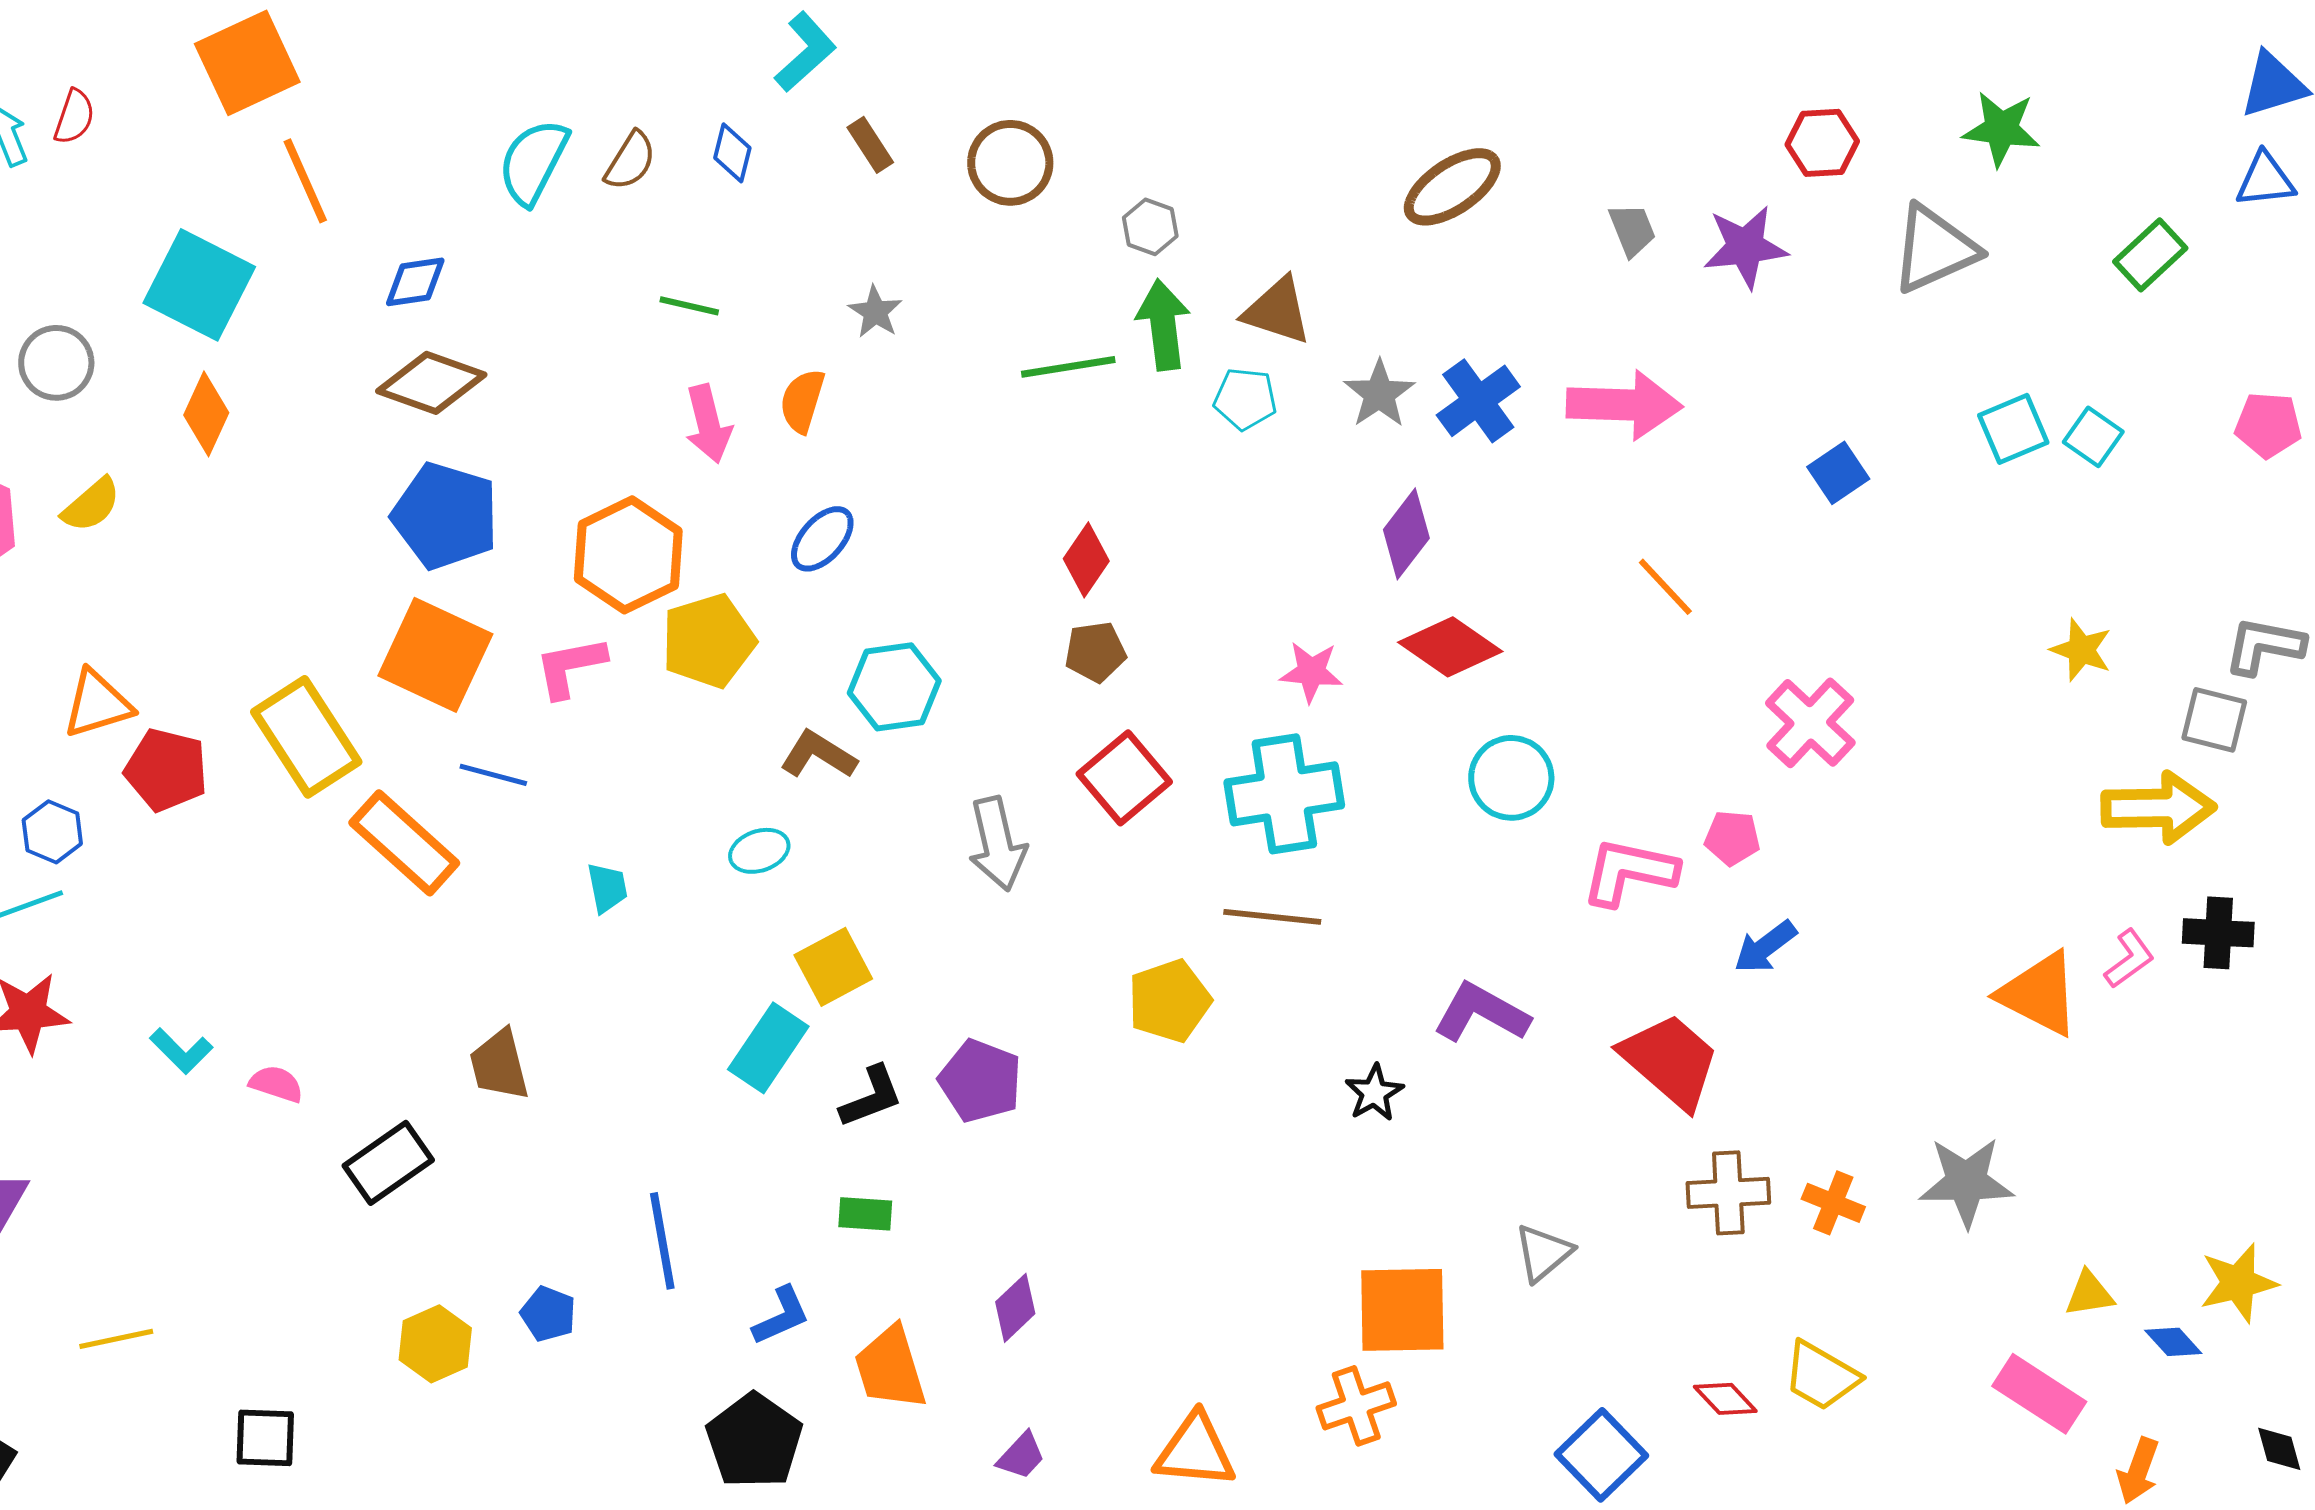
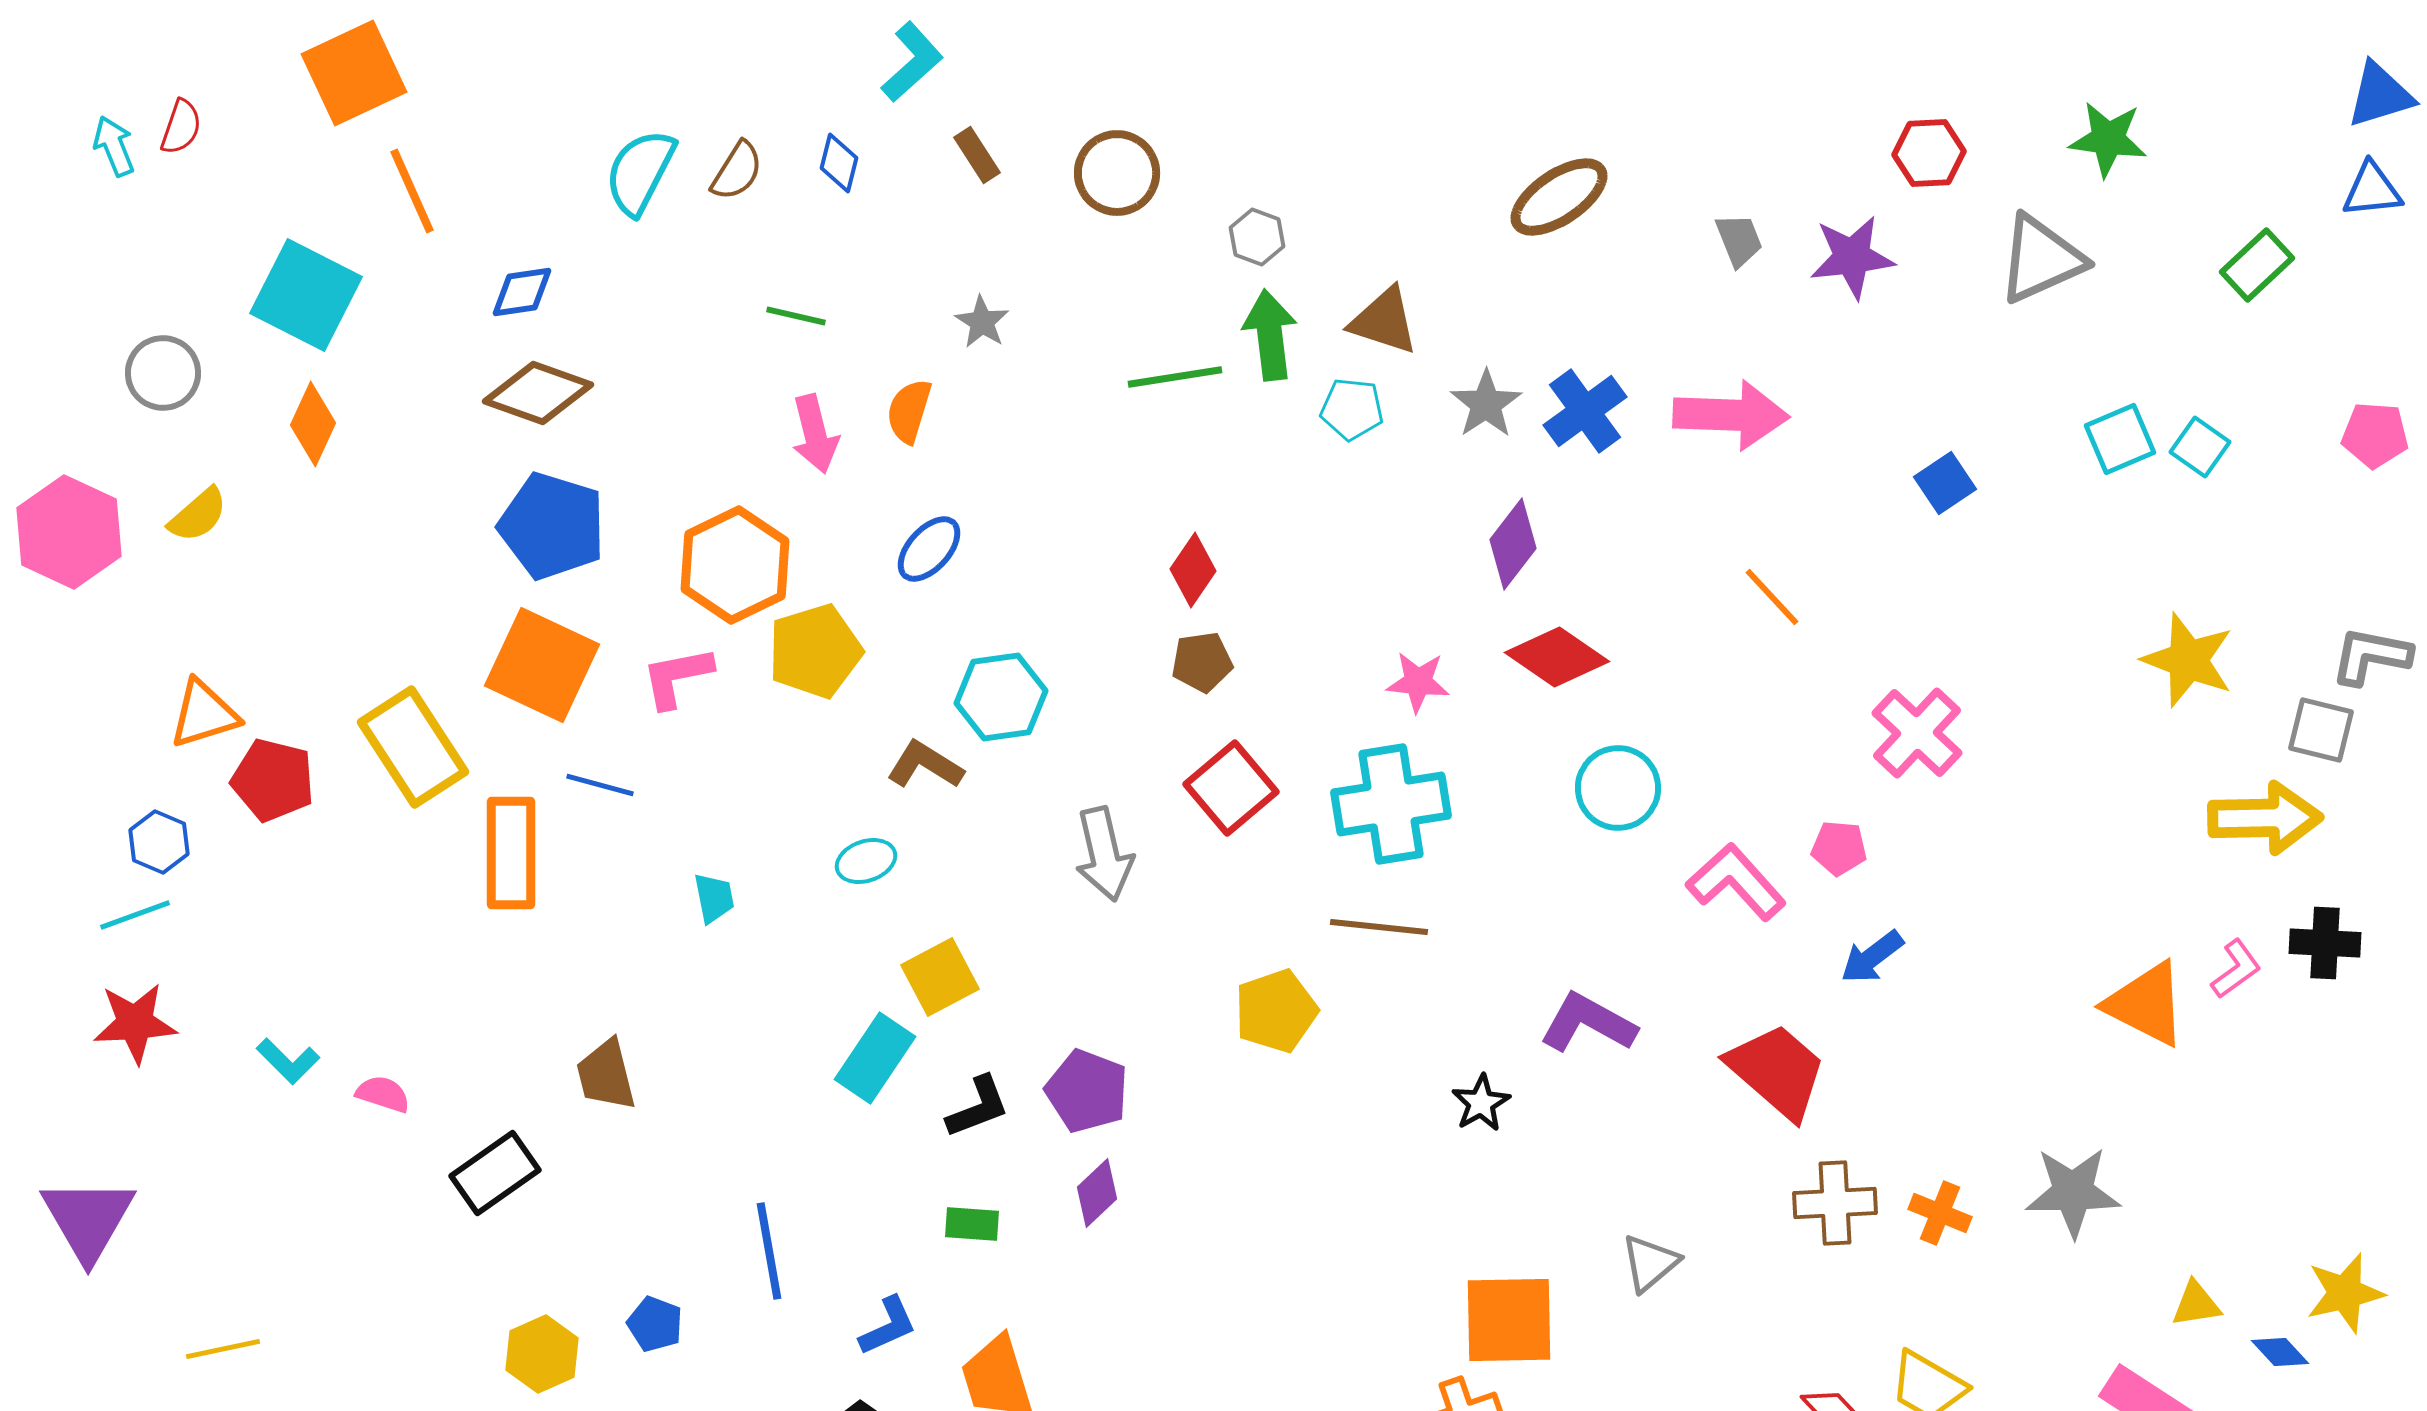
yellow star: (2081, 650) -> (2188, 660), size x1.5
orange rectangle: (404, 843) -> (511, 853), turned 48
pink L-shape: (1629, 872) -> (1736, 882), turned 36
purple diamond: (1015, 1308) -> (1097, 1193), moved

